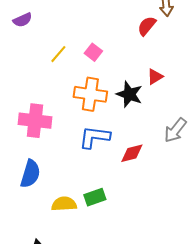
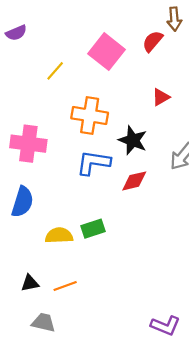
pink square: (93, 52) -> (107, 52), moved, size x1.8
black star: (129, 94) -> (133, 140), moved

